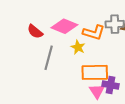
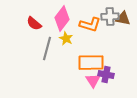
pink diamond: (64, 26) -> (62, 19), turned -75
yellow star: (78, 47) -> (66, 39), moved

